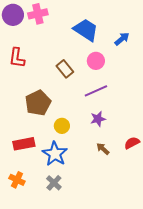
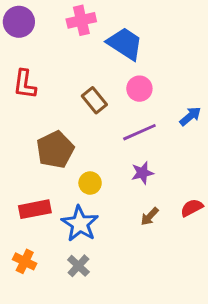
pink cross: (38, 14) -> (81, 20), moved
blue arrow: (122, 39) -> (190, 116), moved
brown arrow: (103, 149) -> (150, 216), turned -88

